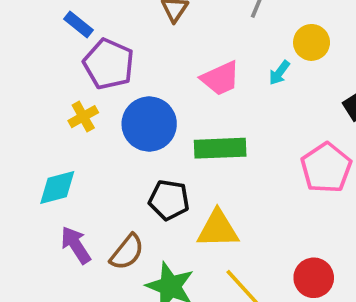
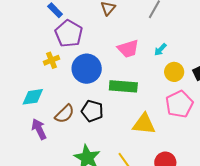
yellow circle: (312, 42) -> (174, 72), moved
yellow triangle: (218, 229) -> (144, 124), moved
brown semicircle: (127, 252) -> (65, 114), moved

